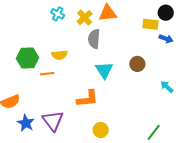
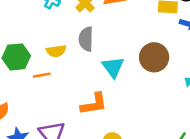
gray semicircle: (94, 39) -> (86, 39), moved
brown circle: (137, 64) -> (154, 57), size x1.5

